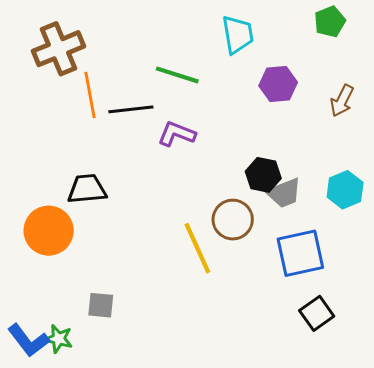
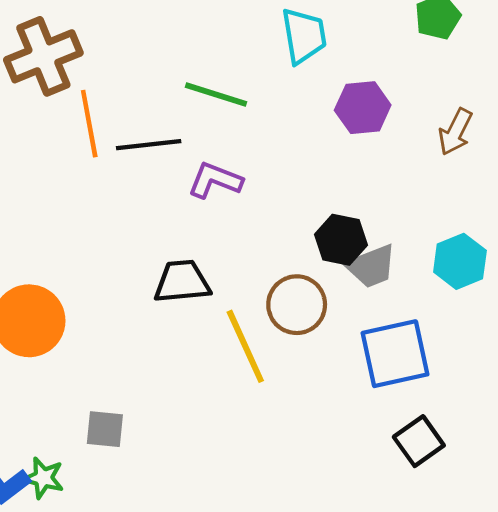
black trapezoid: (87, 189) -> (182, 282), moved

